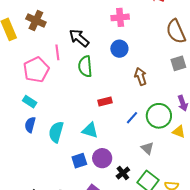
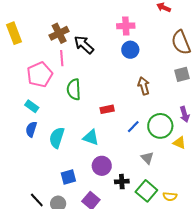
brown cross: (36, 20) -> (59, 33), moved, turned 36
blue circle: (119, 49) -> (130, 50), moved
green semicircle: (85, 66) -> (74, 89), moved
blue square: (79, 161) -> (68, 177), moved
black cross: (123, 173) -> (122, 182), turned 32

